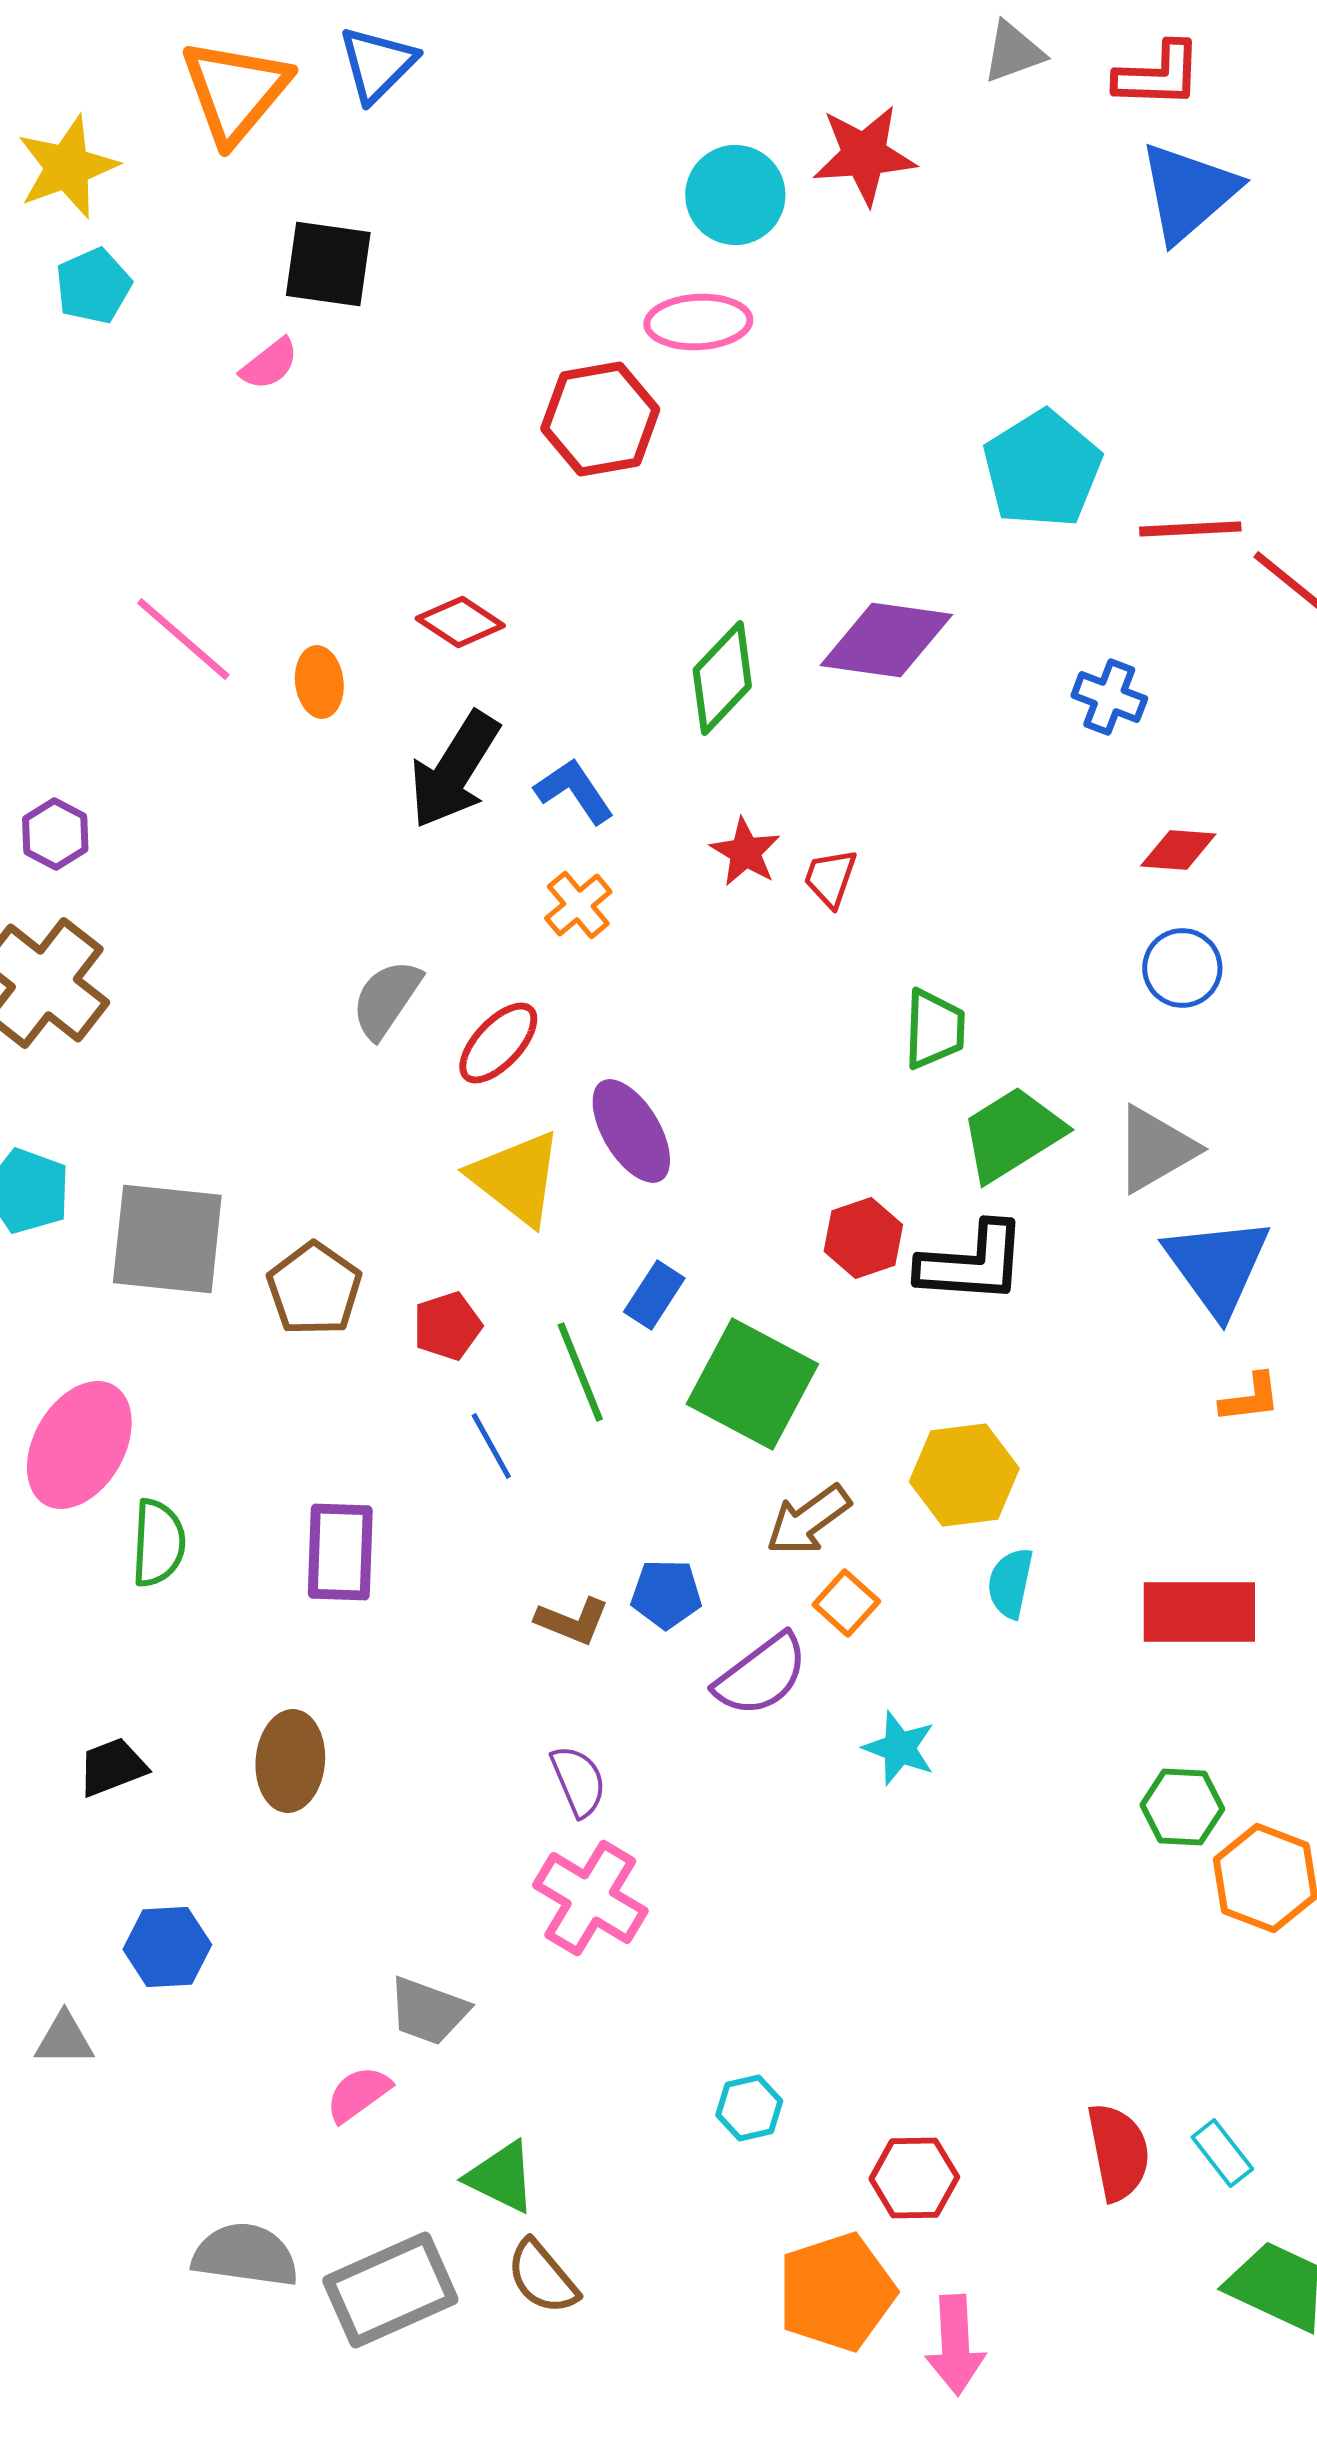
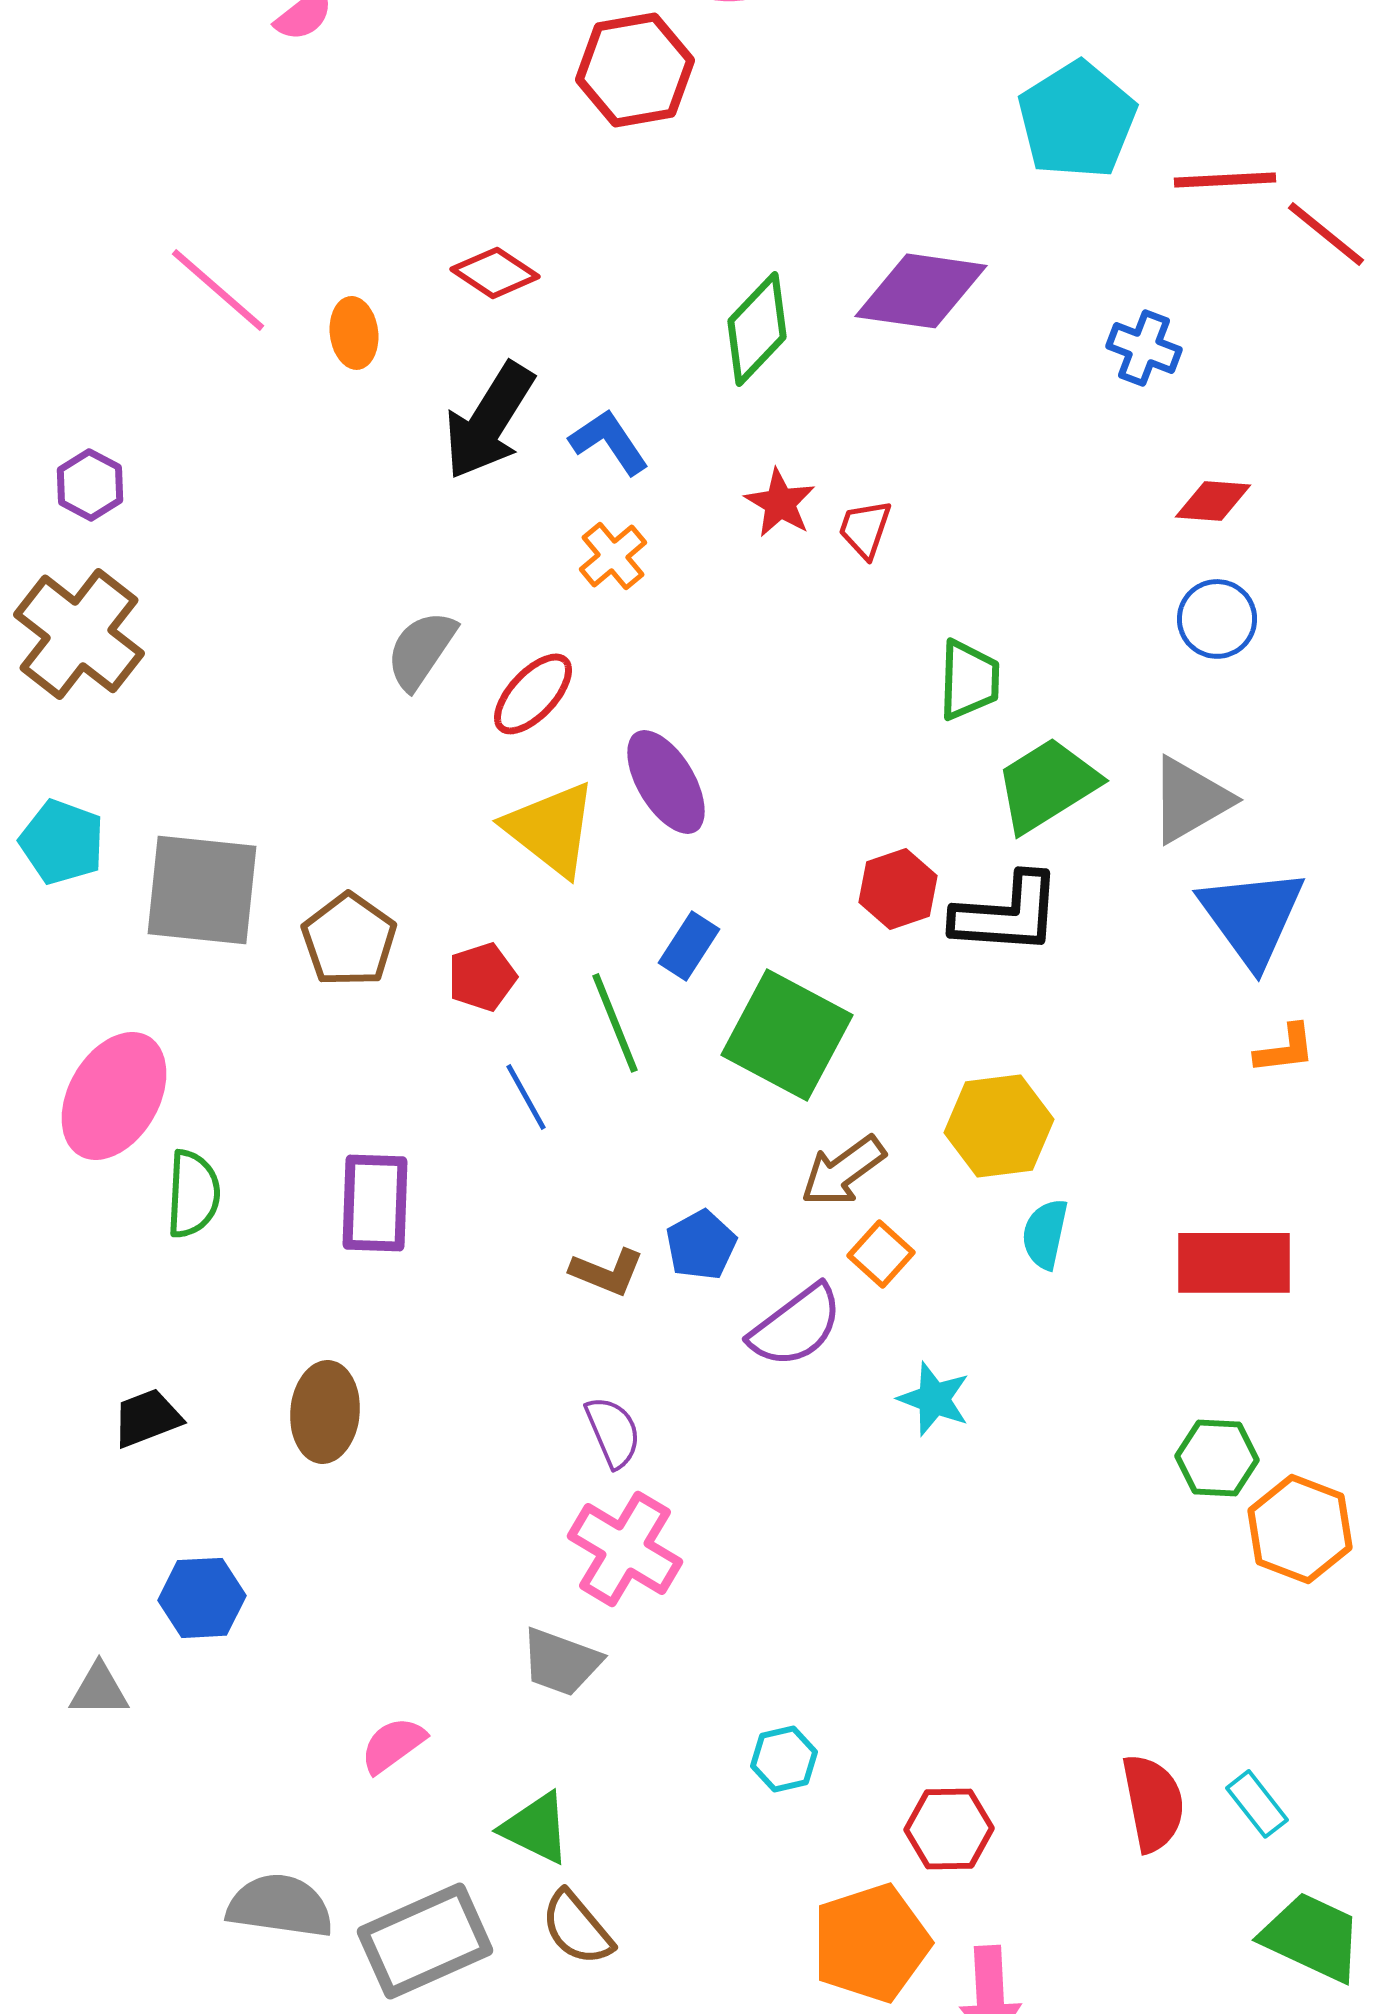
blue pentagon: (666, 1594) -> (701, 1245), turned -30
gray trapezoid: (428, 2011) -> (561, 1662), moved

